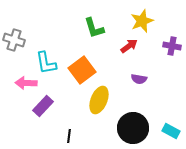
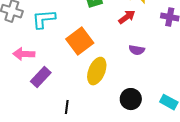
cyan L-shape: (46, 63) -> (44, 19), moved, turned 95
black circle: (133, 128) -> (131, 99), size x0.7

